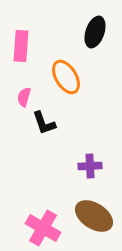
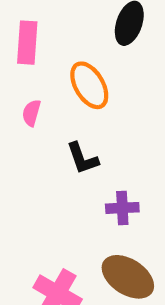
black L-shape: (44, 123) -> (82, 158), moved

